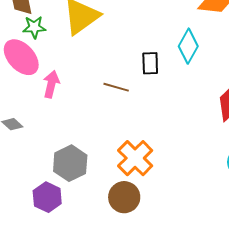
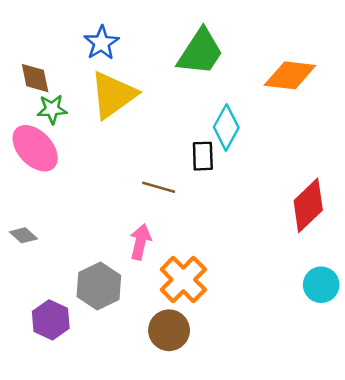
cyan diamond: (188, 46) -> (226, 127), moved
pink arrow: (51, 84) -> (140, 242), moved
purple hexagon: (47, 197) -> (51, 320), moved

